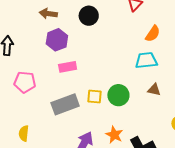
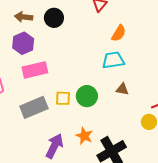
brown arrow: (48, 14) -> (24, 17), moved
pink rectangle: (68, 67) -> (35, 70), size x1.4

